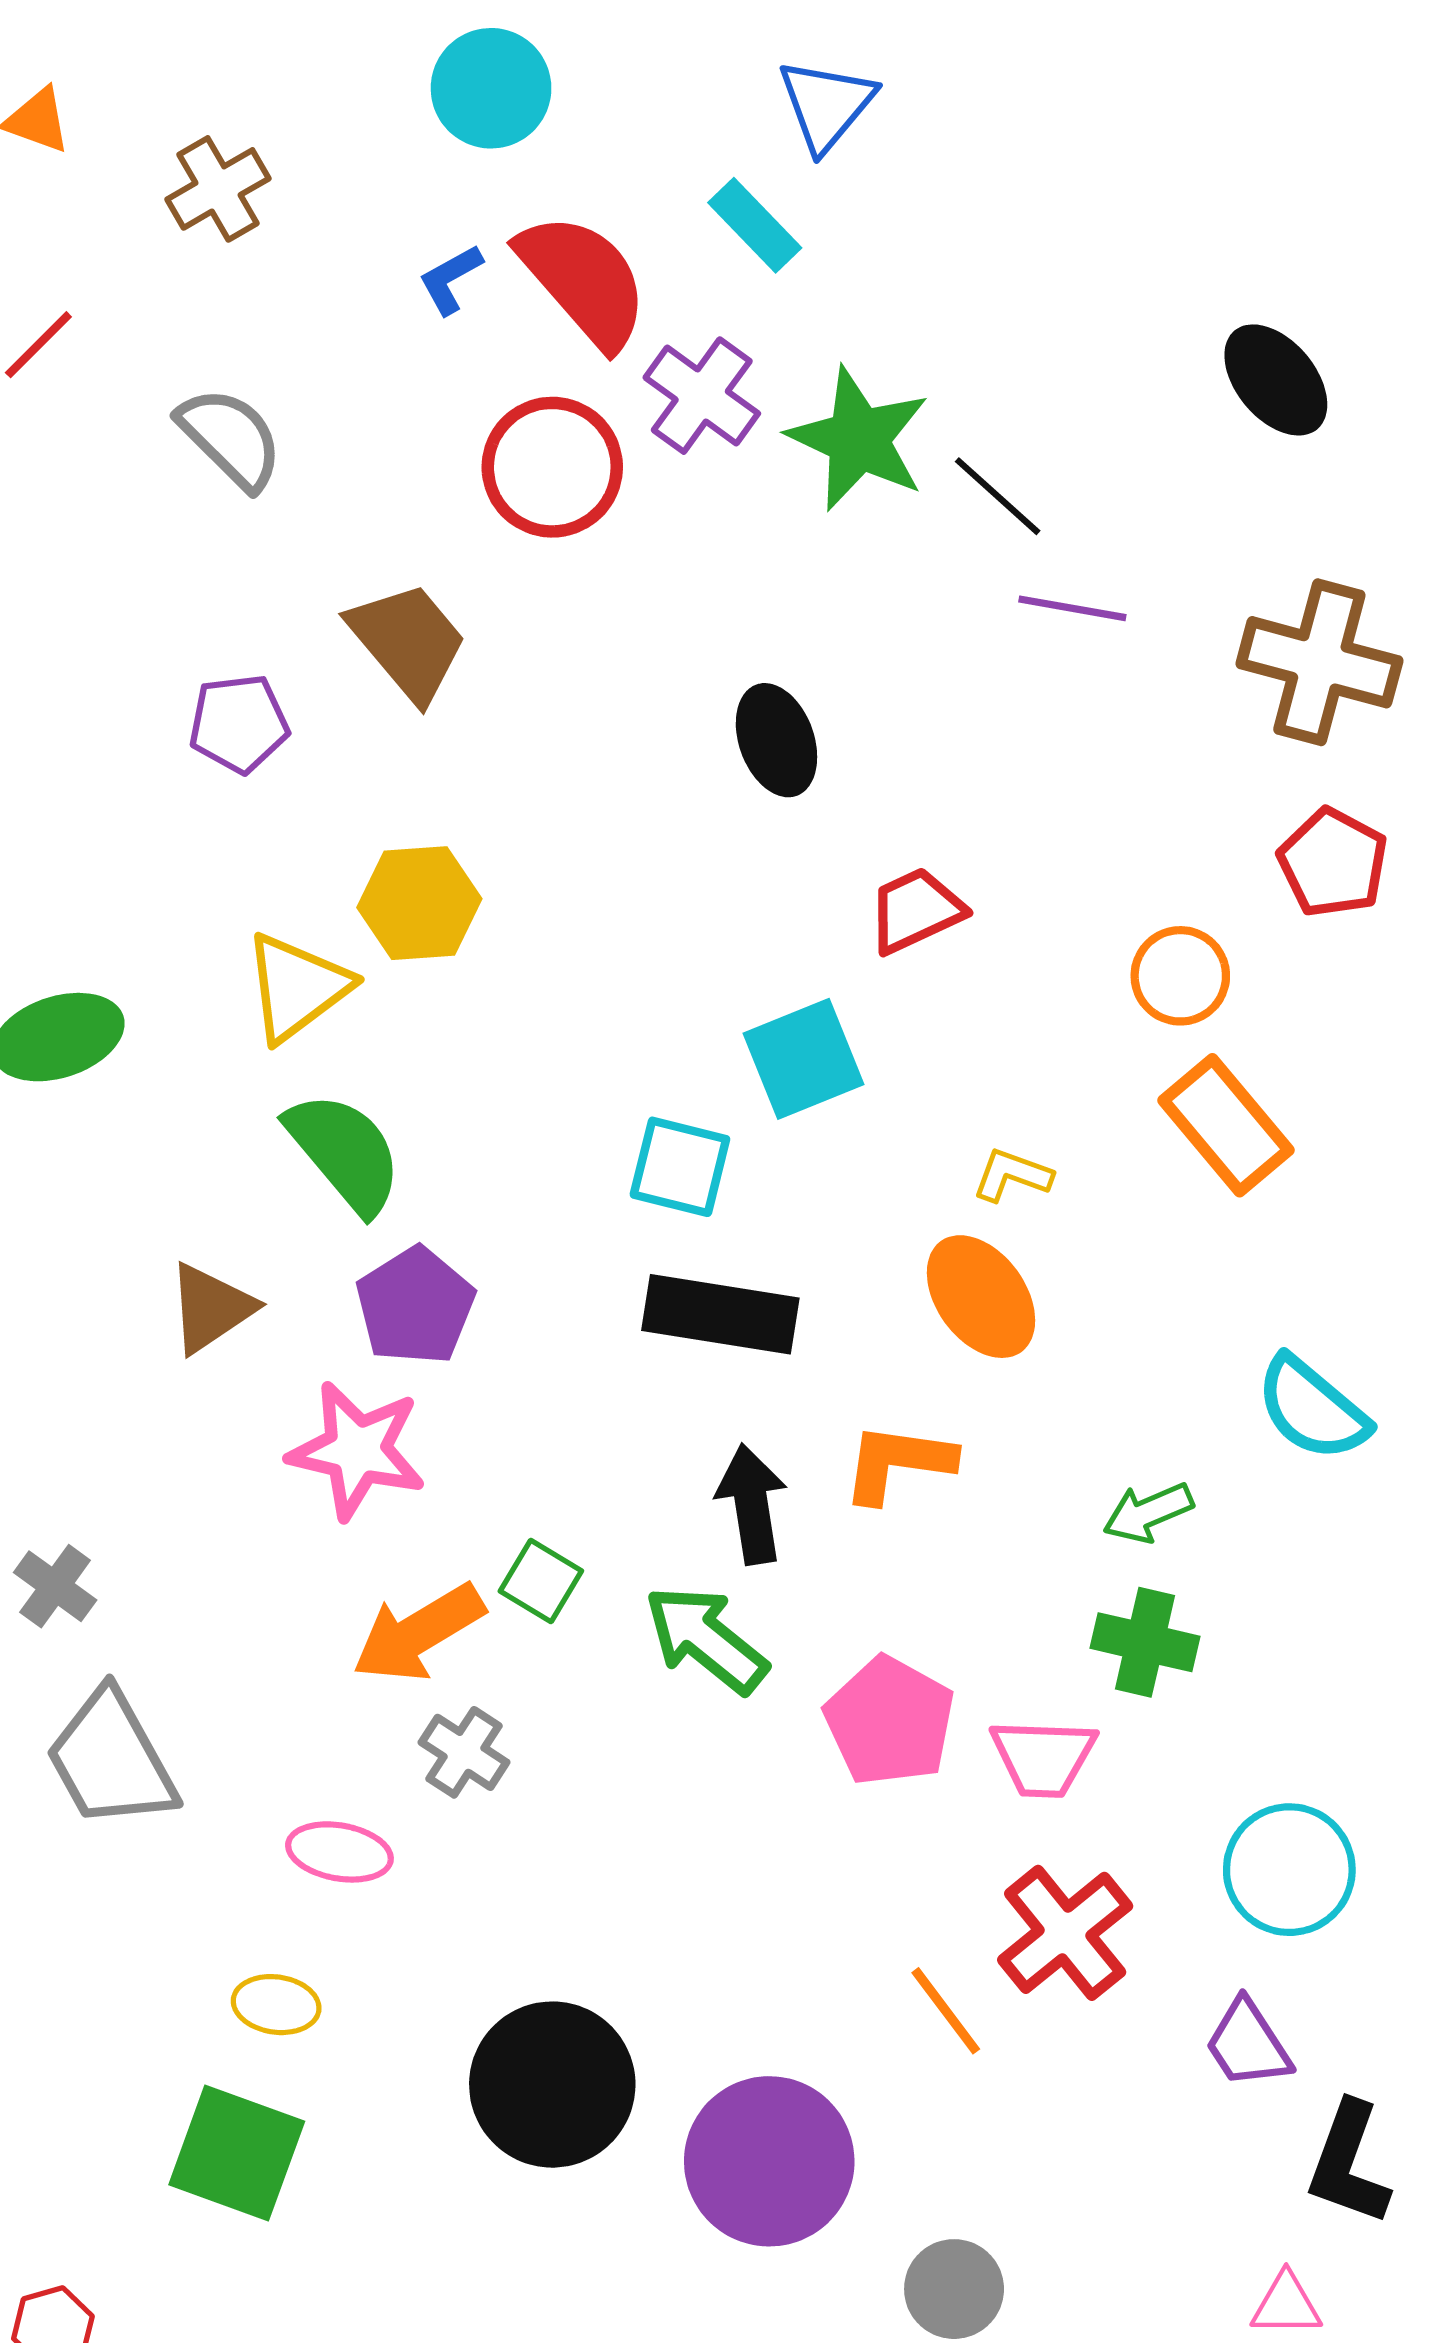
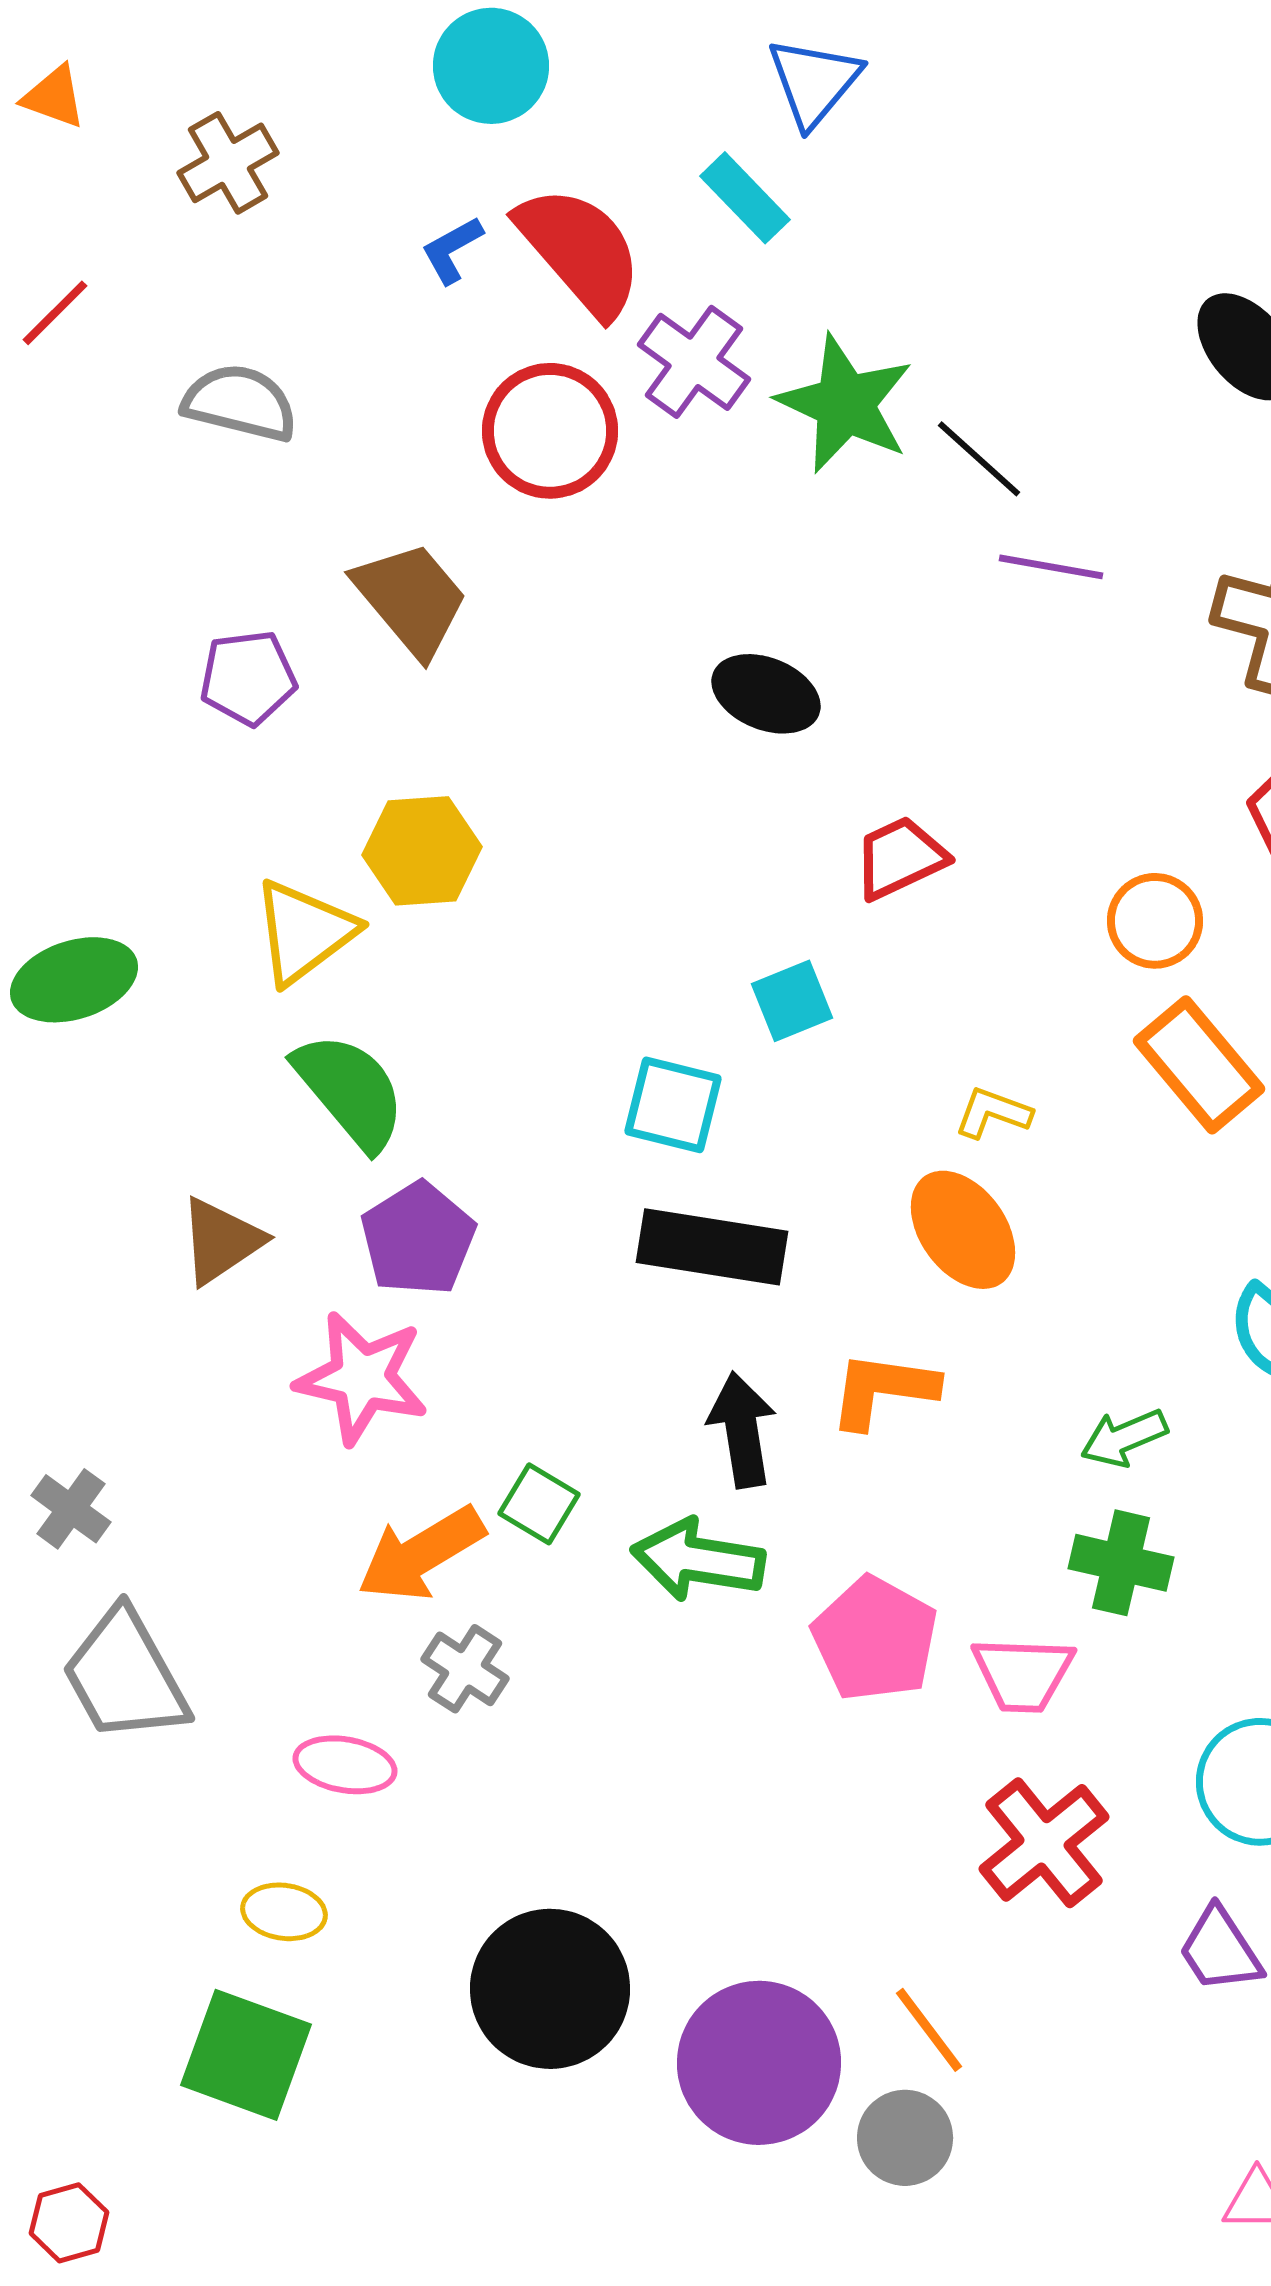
gray semicircle: (230, 438) -> (240, 403), turned -31
black ellipse: (776, 740) -> (766, 694), turned -48
cyan square: (803, 1059) -> (792, 1001), size x0.7
green arrow: (706, 1639) -> (698, 1560), turned -30
orange line: (946, 2011) -> (929, 2030), moved
gray circle: (954, 2289) -> (905, 2138), moved

